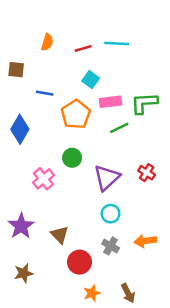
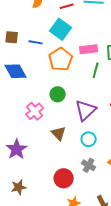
brown square: (16, 70) -> (12, 37), moved
cyan square: (91, 79) -> (61, 29), moved, size x1.5
green line: (119, 128) -> (96, 70), turned -49
blue diamond: (20, 129) -> (16, 71), turned -60
brown triangle: (60, 235) -> (59, 133), moved

